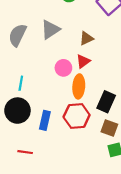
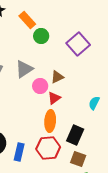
pink circle: (63, 68) -> (40, 86), moved

